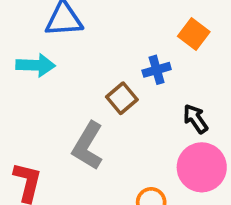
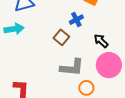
gray L-shape: (88, 146) -> (72, 67), moved, turned -105

